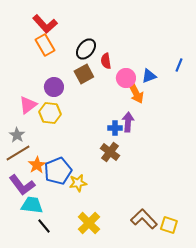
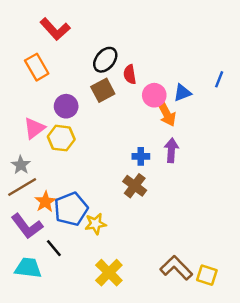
orange rectangle: (45, 45) -> (37, 67), moved
purple arrow: (128, 122) -> (171, 150), moved
cyan trapezoid: (32, 205) -> (28, 268), moved
black line: (44, 226) -> (54, 248), moved

